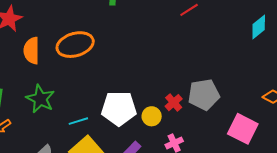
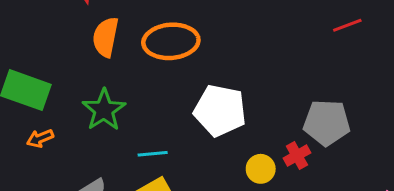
gray pentagon: (204, 95) -> (327, 123), moved
white pentagon: (119, 108) -> (220, 111), moved

